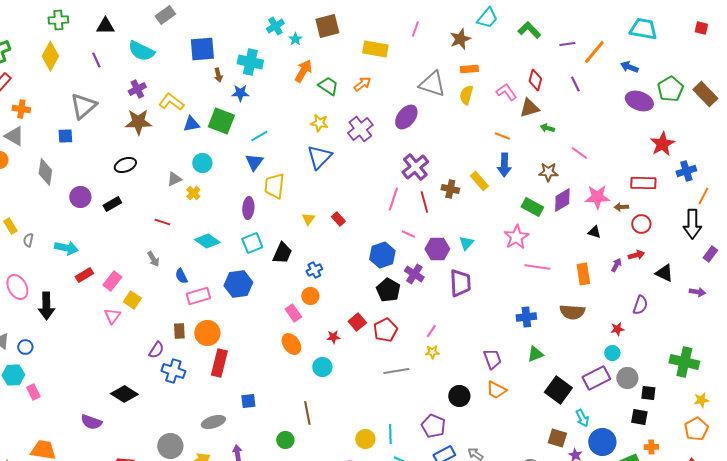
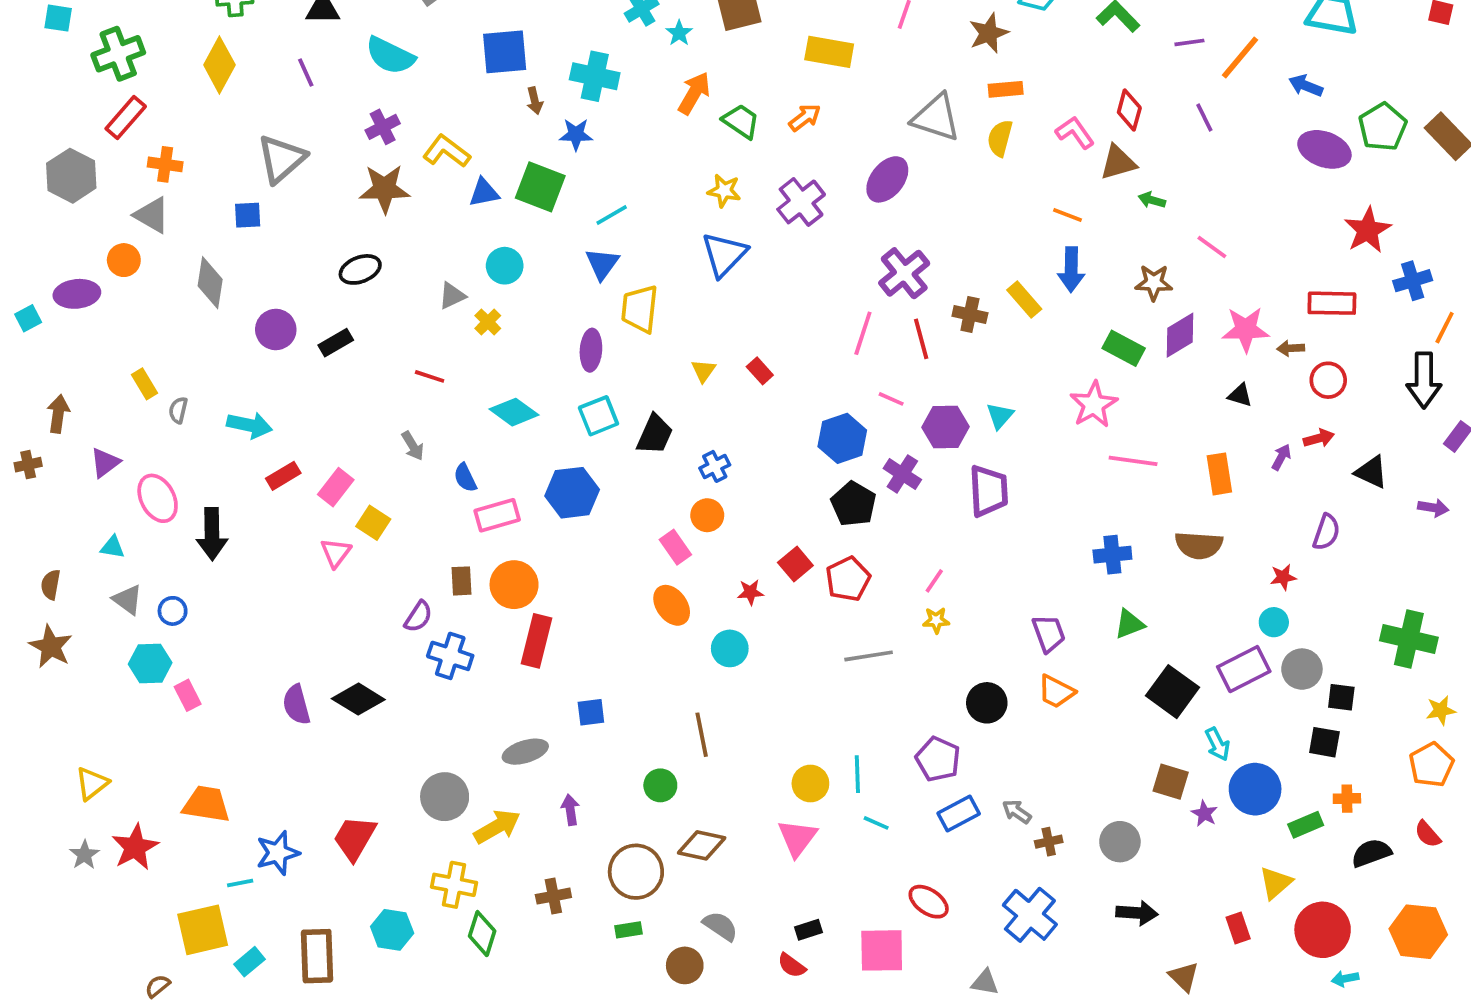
purple semicircle: (91, 422) -> (296, 705), moved, turned 55

